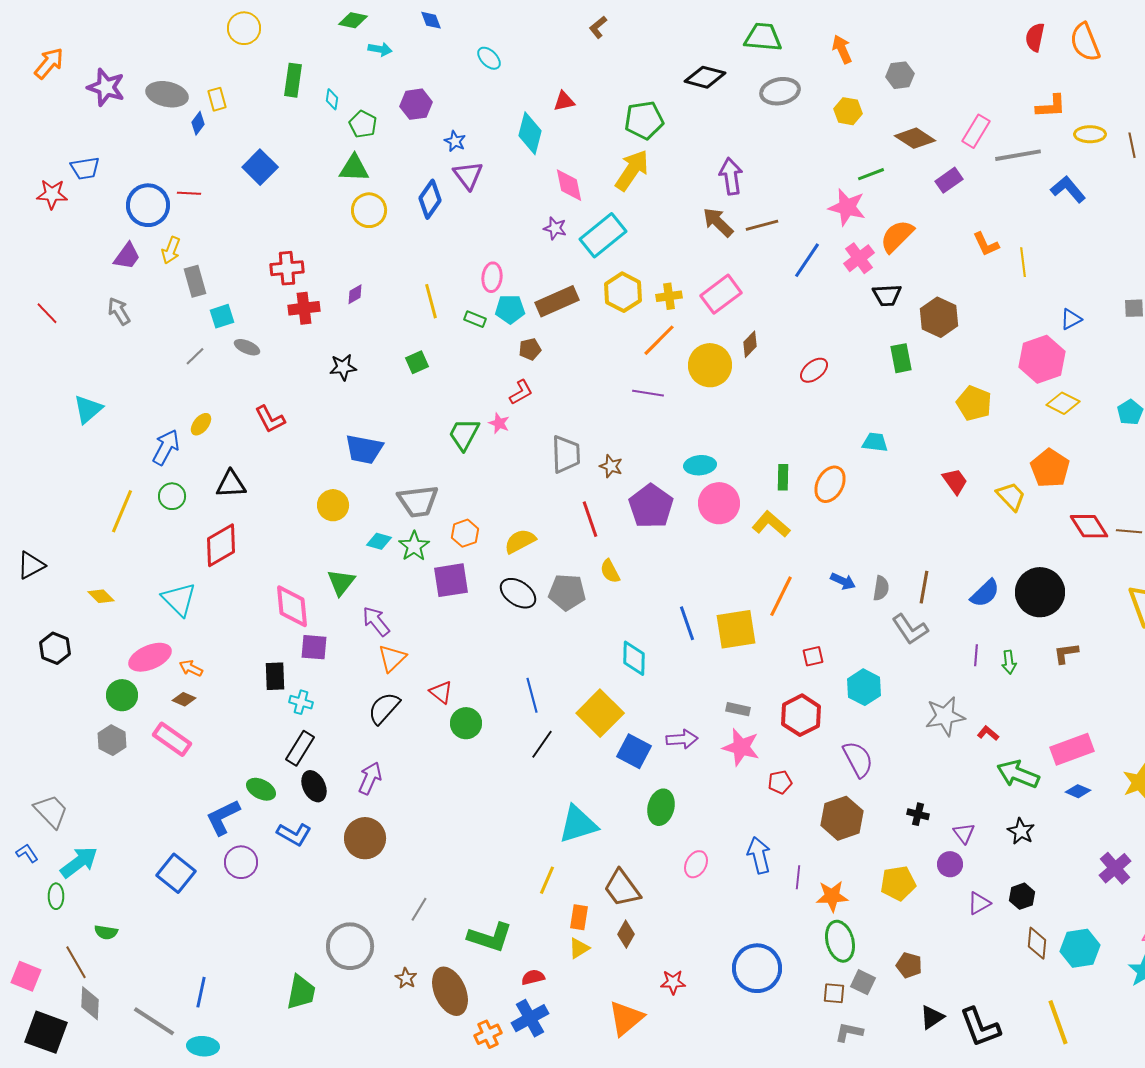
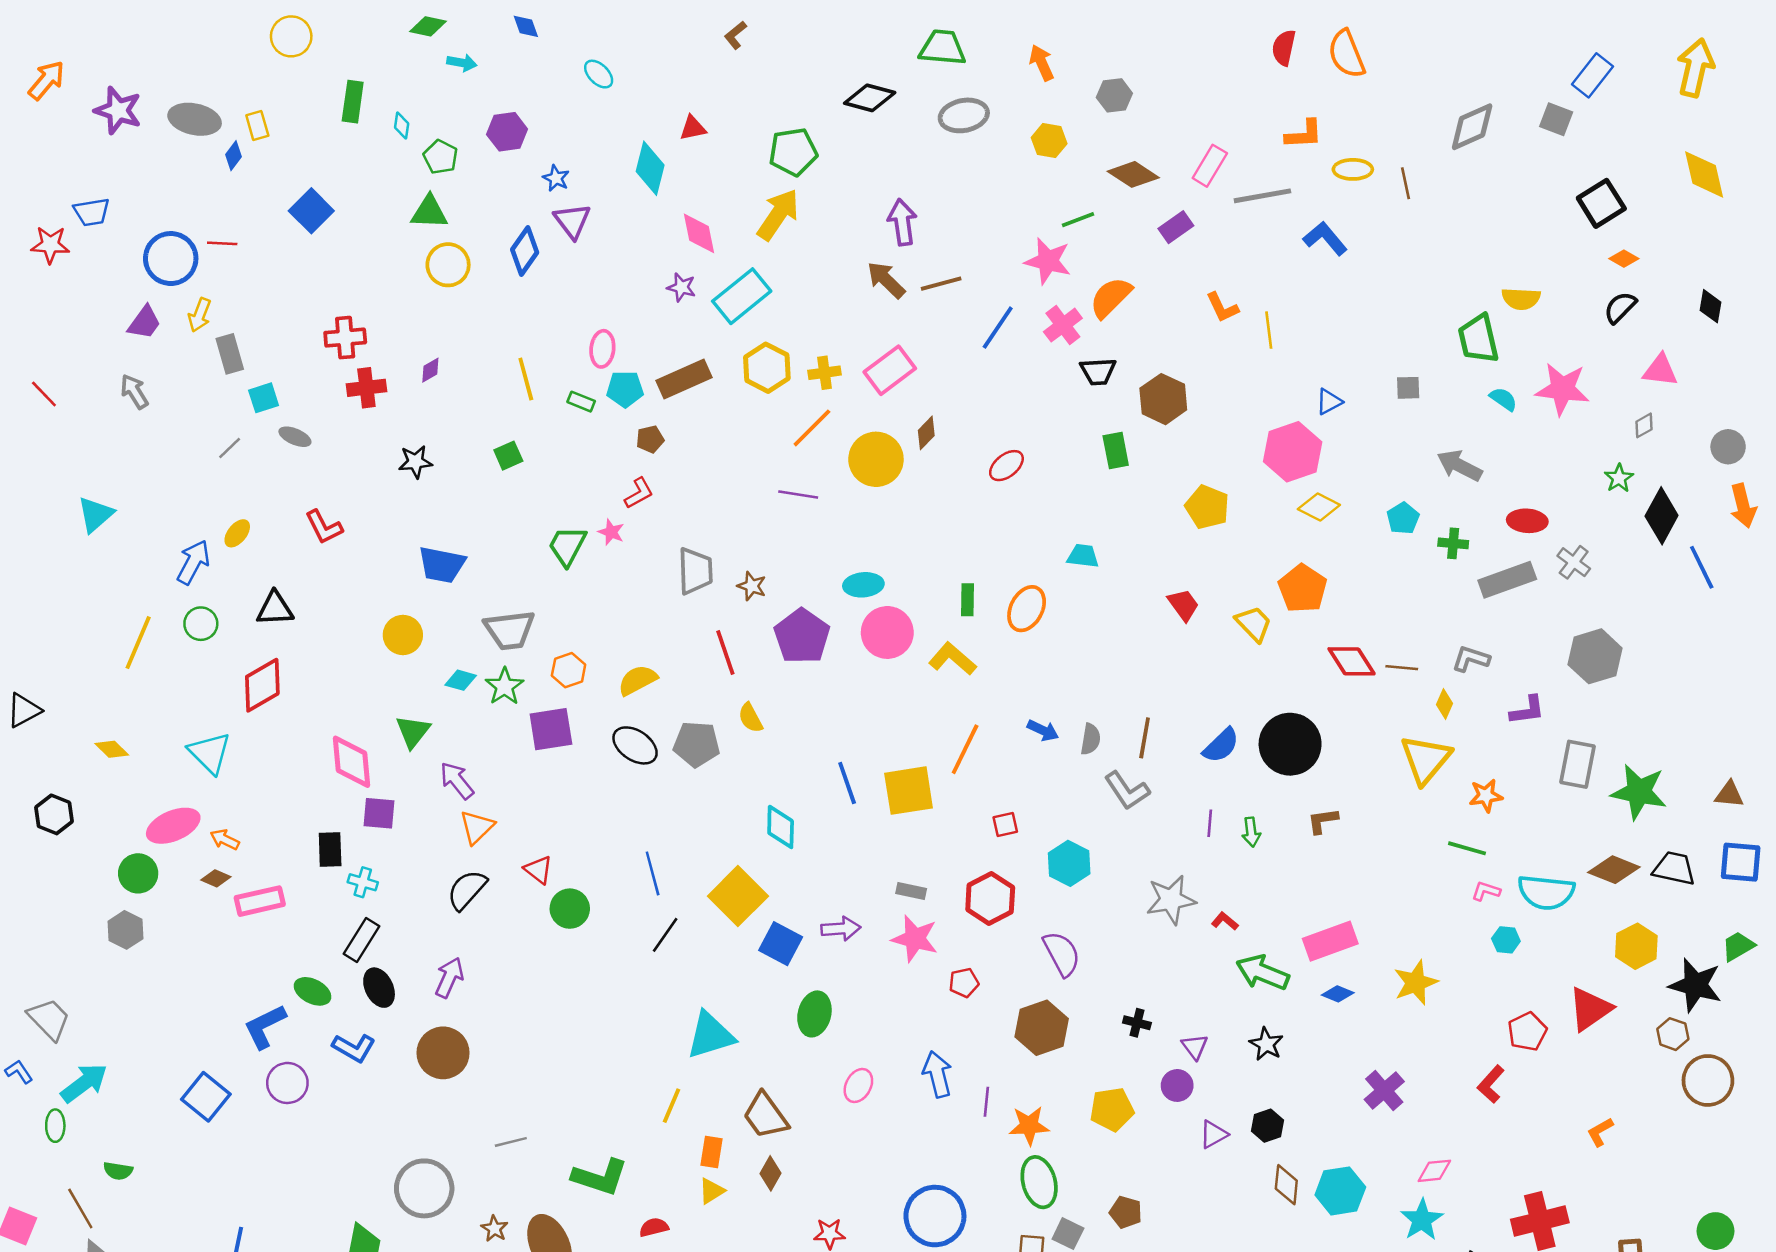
pink rectangle: (172, 739) -> (260, 901), moved, turned -48
gray line: (419, 909) -> (511, 1142), turned 45

